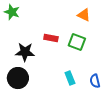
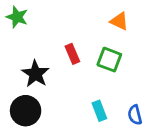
red rectangle: (51, 38) -> (72, 54), turned 56
black star: (25, 52) -> (35, 74), turned 30

